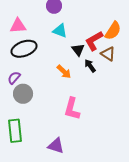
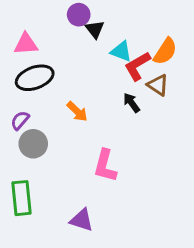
cyan triangle: (60, 31) -> (121, 51), moved
black triangle: (78, 50) -> (95, 29), moved
orange arrow: (64, 72) -> (77, 112), moved

